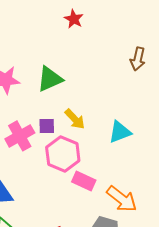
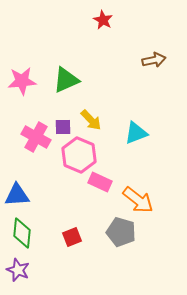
red star: (74, 19) -> (103, 20), moved
brown arrow: (138, 59) -> (154, 60), turned -115
pink cross: (20, 136) -> (36, 137), turned -32

